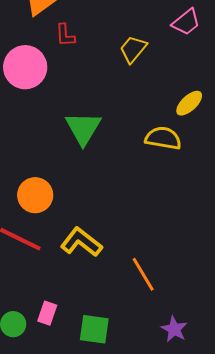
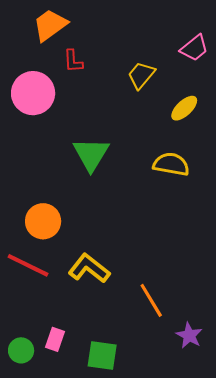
yellow ellipse: (189, 103) -> (184, 108), moved
purple star: (174, 329) -> (189, 335), moved

